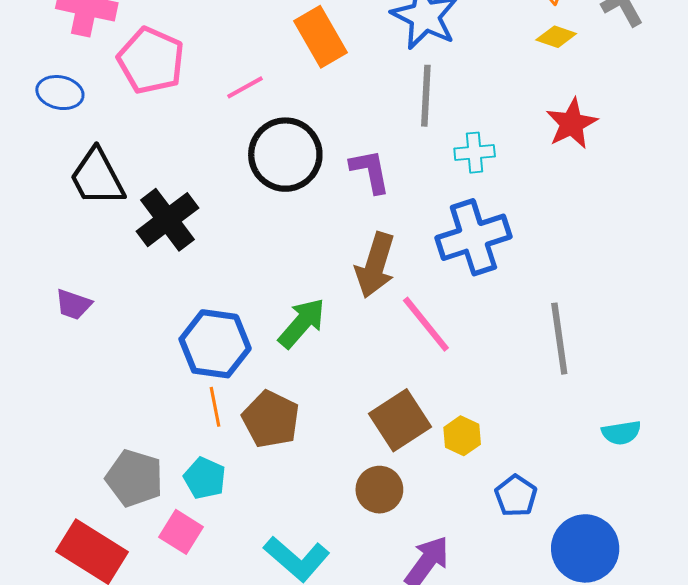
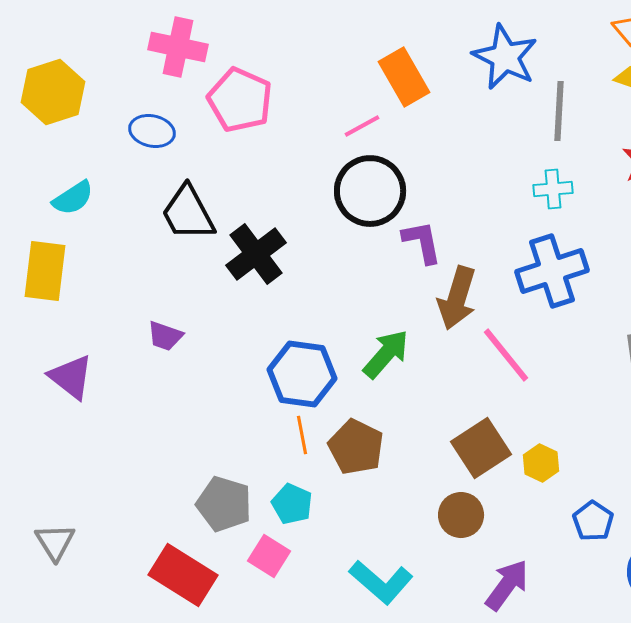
pink line: (245, 87) -> (362, 126), moved
gray line: (426, 96) -> (559, 111), moved
purple L-shape: (370, 171) -> (422, 242), moved

